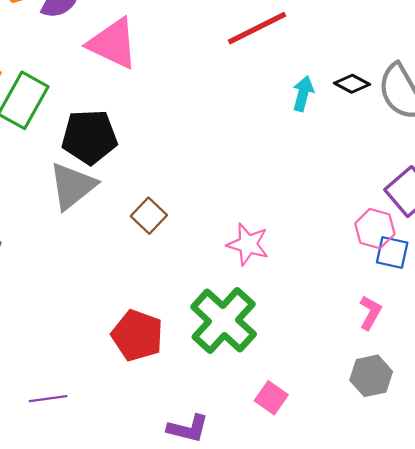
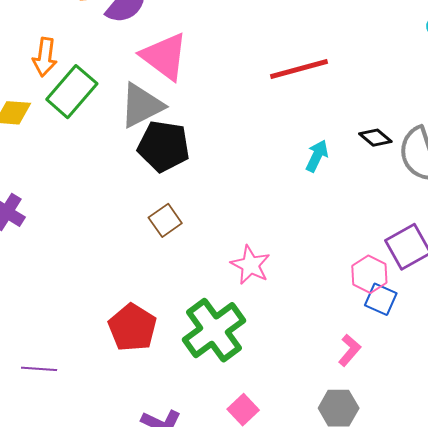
cyan arrow: (303, 94) -> (317, 156), moved
black pentagon: (89, 137) -> (164, 146), moved
gray triangle: (72, 186) -> (142, 105), moved

